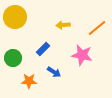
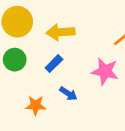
yellow arrow: (63, 25) -> (60, 32), moved, size x1.5
green circle: (13, 58) -> (15, 60), moved

